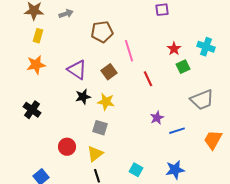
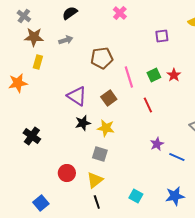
orange star: (36, 65) -> (18, 83), moved
green square: (183, 67) -> (154, 75), moved
blue line: (177, 131) -> (177, 157), turned 42

